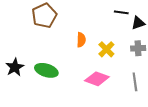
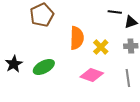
orange semicircle: (81, 40) -> (77, 38), size x1.6
green ellipse: (46, 70) -> (44, 67), turned -45

